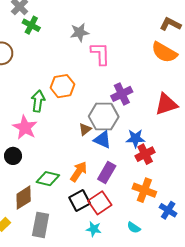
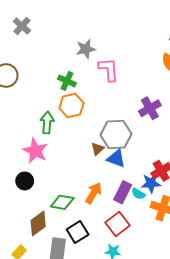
green cross: (31, 25) -> (67, 81), moved
purple cross: (122, 94) -> (150, 108), moved
blue star: (135, 138) -> (151, 183), moved
black square: (80, 201) -> (78, 232), moved
cyan semicircle: (134, 228) -> (138, 194), moved

